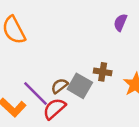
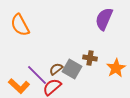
purple semicircle: (120, 22) -> (104, 19), size x1.6

